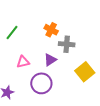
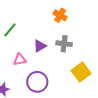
orange cross: (51, 30) -> (60, 15), moved
purple triangle: (50, 60) -> (40, 46), moved

